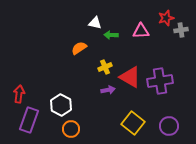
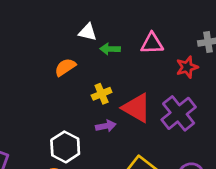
red star: (166, 18) -> (187, 67), moved
purple cross: (160, 81) -> (179, 113), turned -30
white hexagon: (61, 105) -> (65, 147), moved

